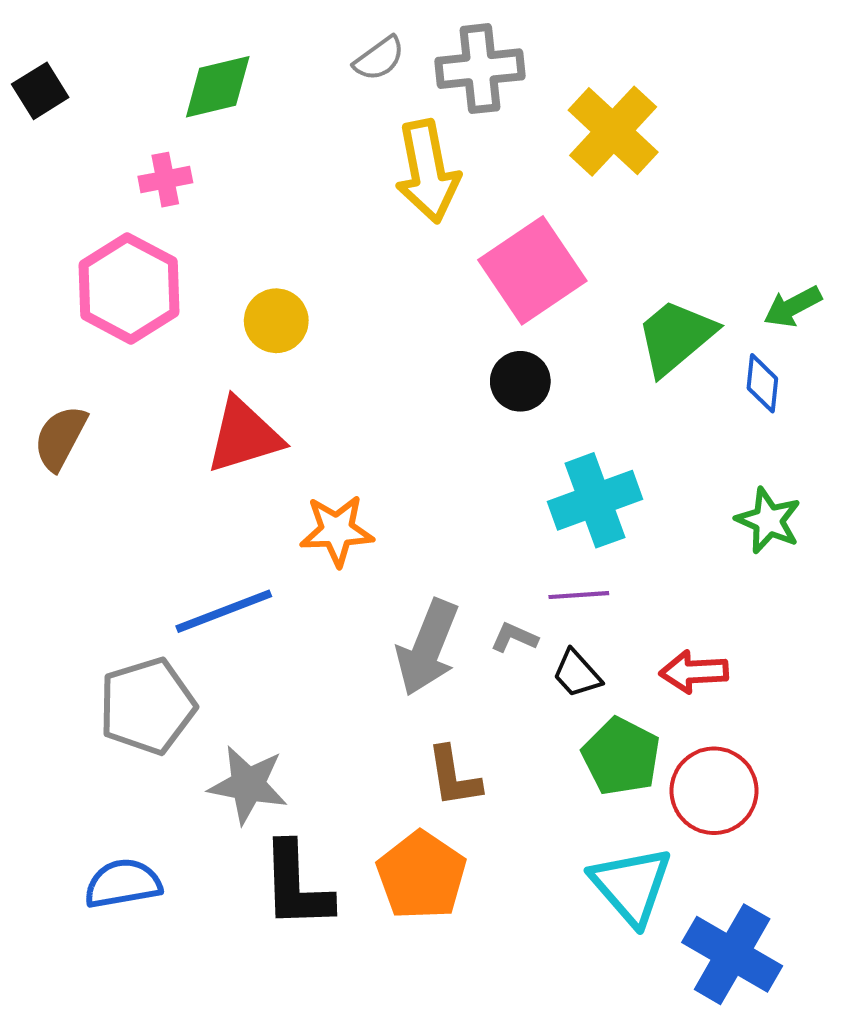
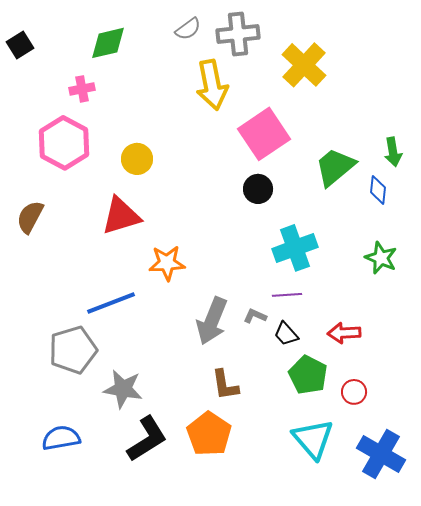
green arrow: (793, 307) -> (393, 152), turned -72
red circle: (714, 791) -> (354, 392), size x0.6
black L-shape: (296, 886) -> (147, 439), turned -120
blue cross: (732, 954) -> (381, 454), moved

